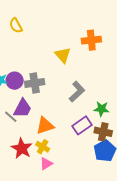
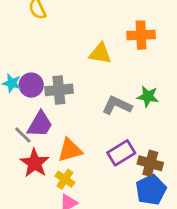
yellow triangle: (63, 55) -> (100, 53), turned -42
gray L-shape: (77, 92) -> (117, 105), turned -115
green star: (101, 109) -> (148, 96), moved
red star: (22, 148) -> (35, 163), moved

